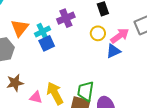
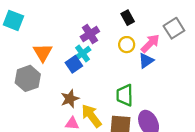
cyan cross: (42, 32) -> (83, 53), moved
brown star: (15, 83) -> (70, 99), moved
green trapezoid: (86, 91) -> (125, 95), moved

